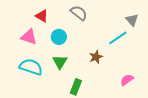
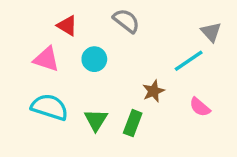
green triangle: (60, 62) -> (96, 120), moved
pink semicircle: (127, 80) -> (200, 107), moved, turned -104
green rectangle: (76, 87) -> (133, 123), moved

